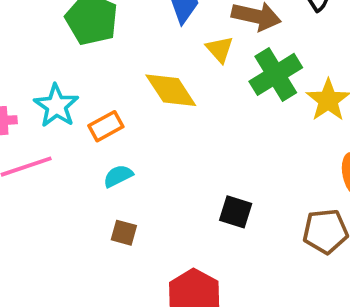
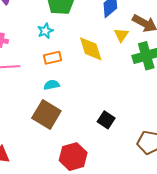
cyan star: (56, 106) -> (45, 31), moved, size x0.7
brown square: (124, 233) -> (46, 114), size x2.0

